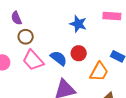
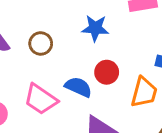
brown circle: (26, 37) -> (41, 43), moved

